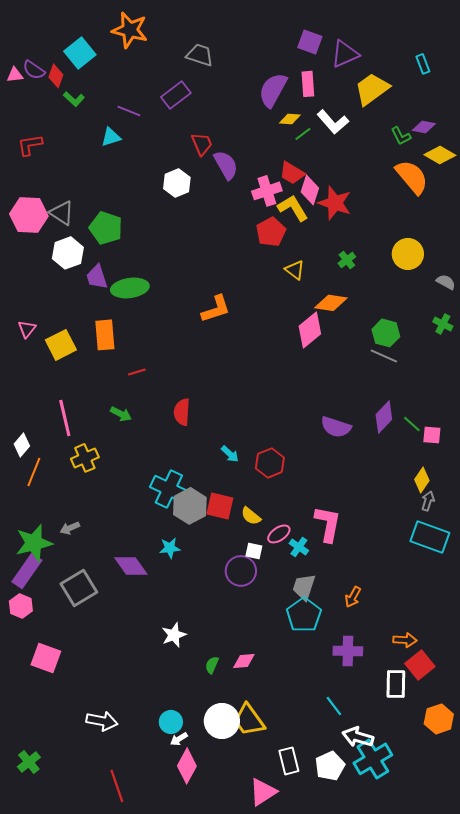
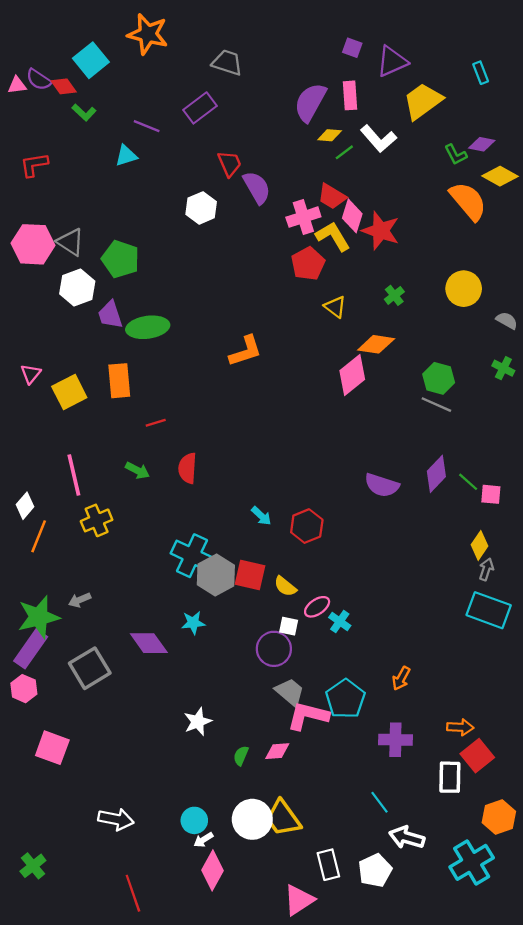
purple square: (310, 42) -> (352, 48), size x0.7
red diamond: (56, 76) -> (64, 86), turned -55
red semicircle: (182, 412) -> (187, 468), moved
pink L-shape: (328, 524) -> (308, 716), moved, turned -87
gray trapezoid: (304, 587) -> (290, 692), moved, turned 112
cyan cross: (373, 759) -> (472, 862), moved

